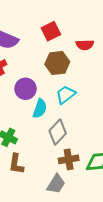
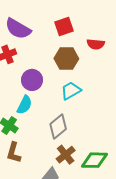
cyan semicircle: (40, 109) -> (25, 105), moved
brown cross: (69, 159) -> (66, 155), turned -36

